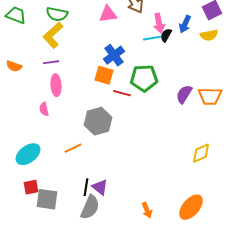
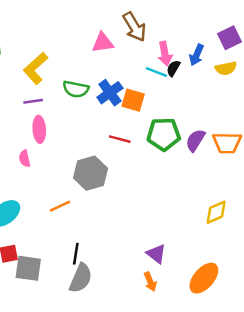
green semicircle: (57, 14) -> (76, 89), moved
cyan line: (152, 38) -> (156, 72), turned 30
orange square: (104, 75) -> (133, 100), moved
green pentagon: (144, 78) -> (164, 134), moved
purple triangle: (100, 187) -> (156, 254), moved

